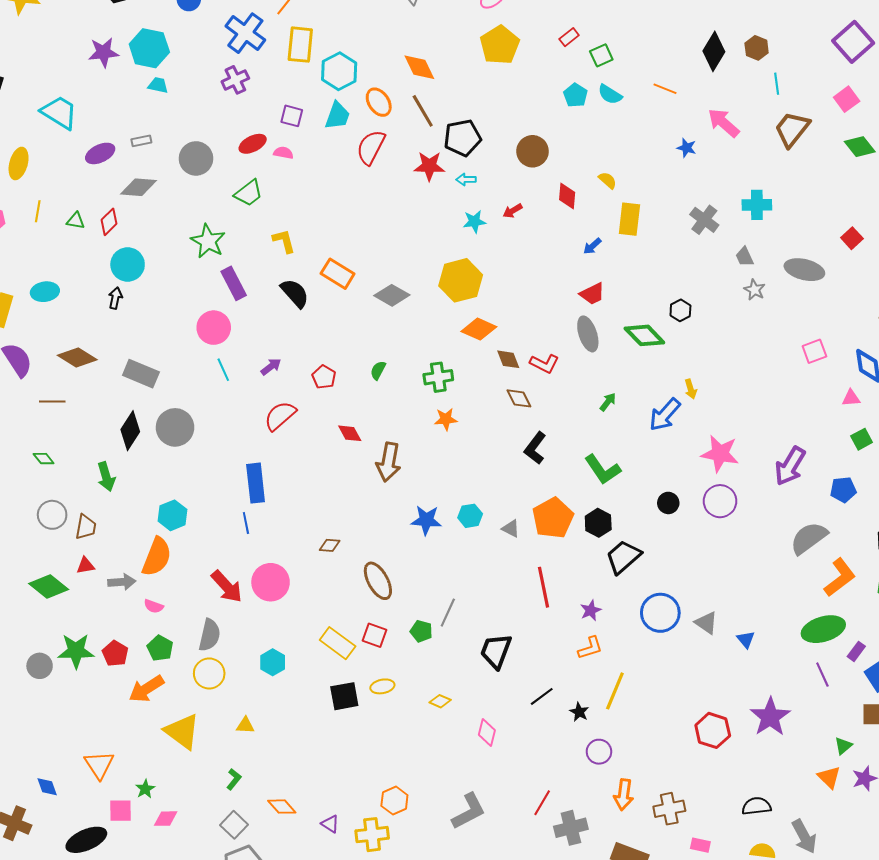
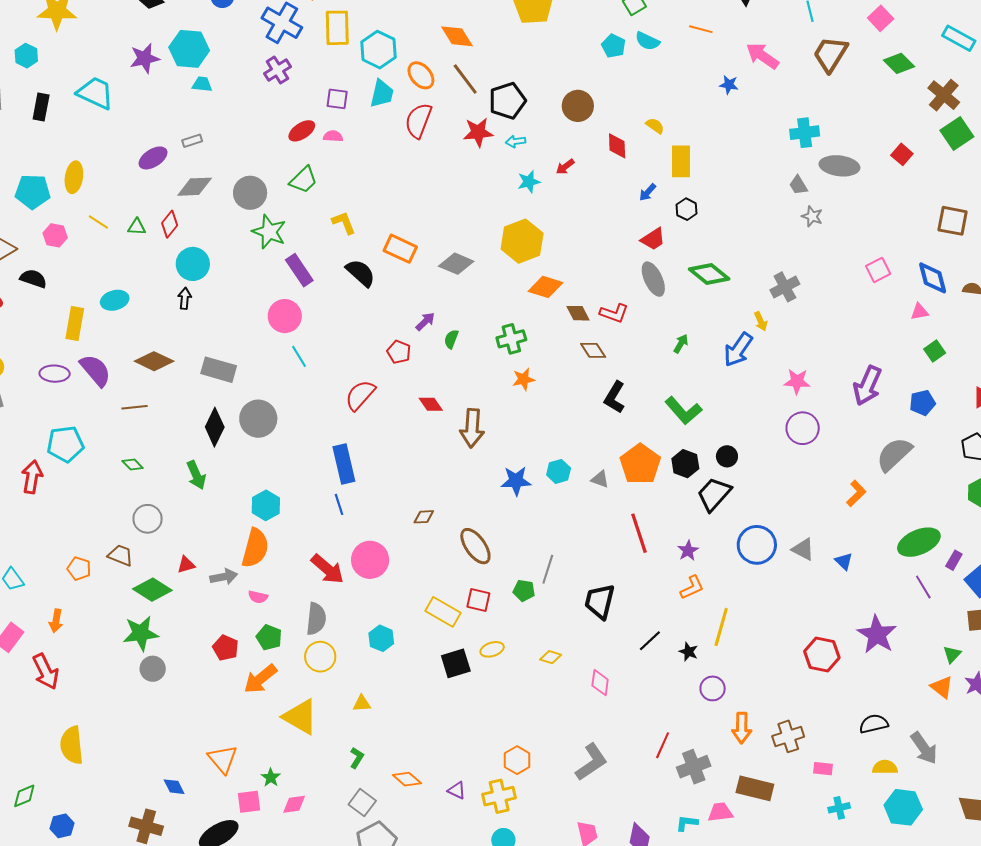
cyan trapezoid: (59, 112) -> (95, 93), moved
gray circle: (196, 158) -> (250, 193), moved
yellow line: (38, 211) -> (98, 222), turned -60
gray cross: (704, 220) -> (785, 287), moved, turned 32
gray ellipse: (804, 270) -> (839, 166), moved
black hexagon: (680, 310) -> (687, 209), moved
purple arrow: (271, 367) -> (425, 321), moved
pink star: (720, 454) -> (797, 381), size x0.7
black circle: (668, 503) -> (727, 456), moved
brown trapezoid: (86, 527) -> (120, 555), moved, turned -72
orange L-shape: (840, 578) -> (856, 493), moved, size x0.7
green star: (76, 651) -> (141, 633), moved

